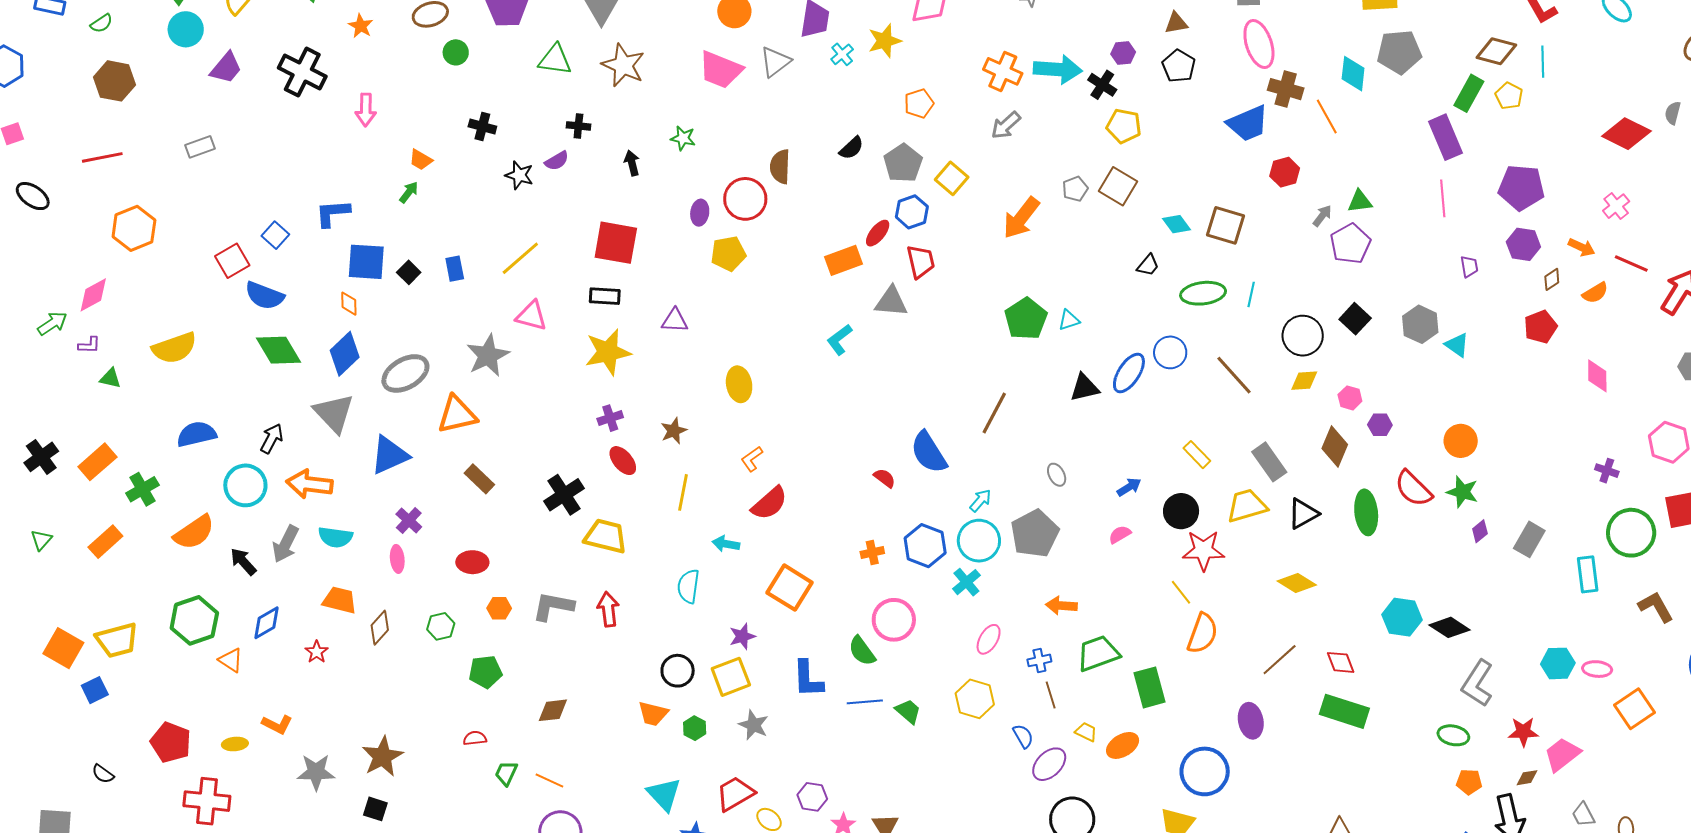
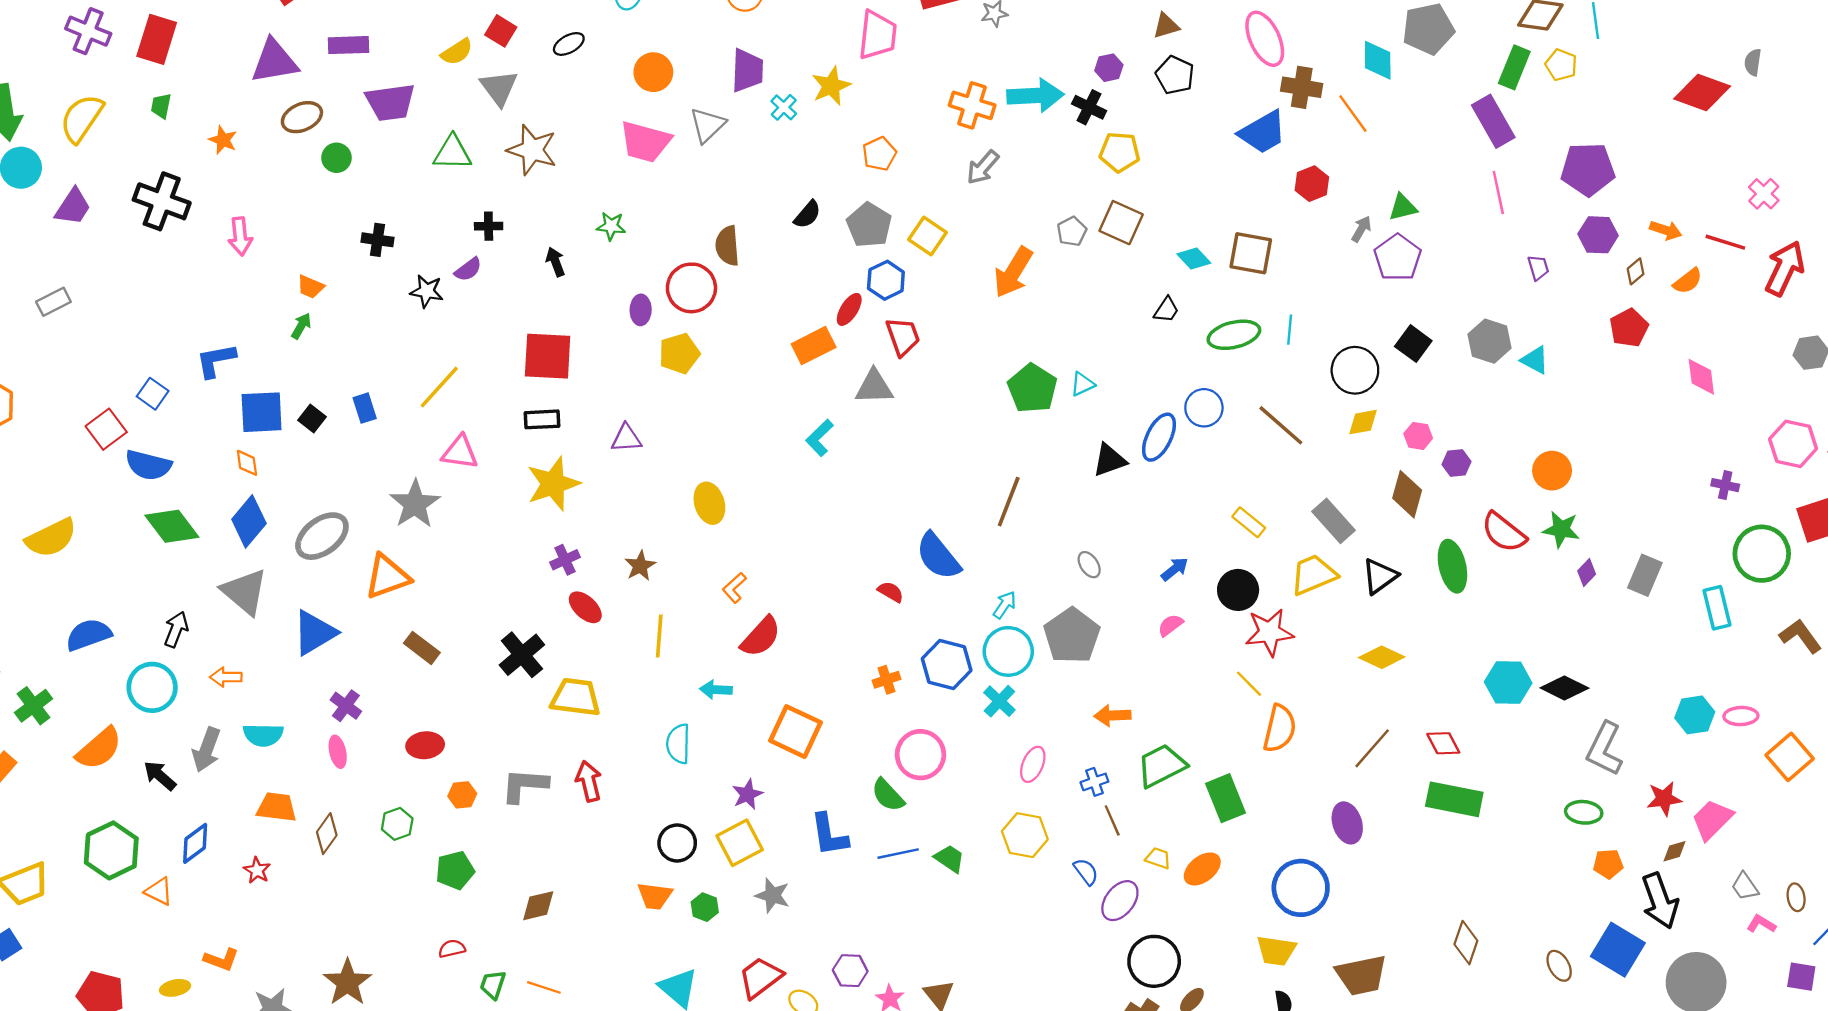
pink cross: (1616, 206) -> (1764, 194), moved
orange arrow: (309, 484) -> (226, 677), size x0.6

